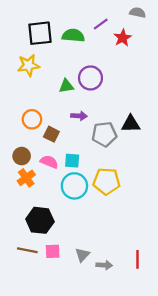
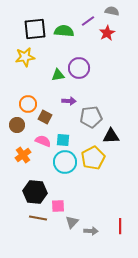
gray semicircle: (138, 13) -> (112, 11), moved
black triangle: (131, 124) -> (111, 136), moved
brown circle: (22, 156) -> (17, 125), moved
yellow pentagon: (107, 181) -> (93, 158), turned -30
brown line: (27, 250) -> (38, 218), moved
pink square: (53, 251) -> (58, 206), moved

